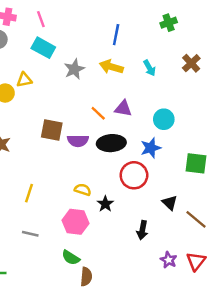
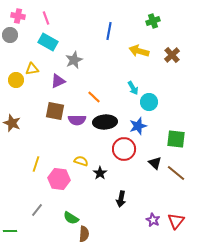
yellow arrow: (111, 67) -> (139, 51), moved
cyan arrow: (149, 68) -> (133, 88), moved
purple triangle: (123, 109) -> (58, 81), moved, turned -35
black triangle: (170, 203) -> (155, 163), moved
brown line: (196, 219) -> (176, 173), moved
pink hexagon: (76, 222) -> (59, 179), moved
black arrow: (142, 230) -> (121, 199), moved
gray line: (30, 234) -> (37, 210), moved, turned -64

